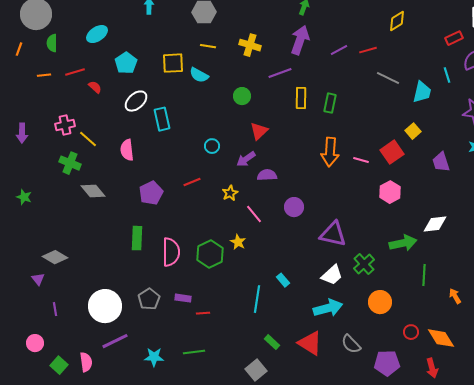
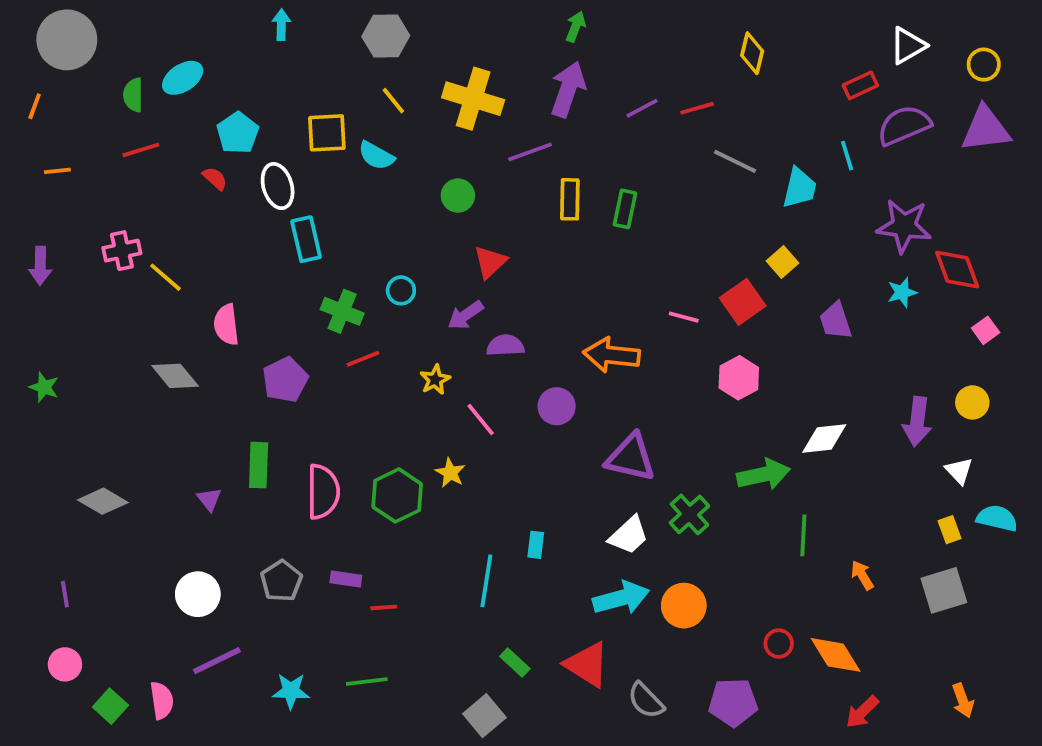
yellow diamond: (397, 21) -> (752, 53), turned -45
green semicircle: (52, 43) -> (133, 95), moved
yellow cross: (250, 45) -> (473, 99), size x1.4
yellow line: (208, 46) -> (393, 101), turned 42
orange line: (44, 75) -> (57, 171), moved
red semicircle: (95, 87) -> (215, 178), moved
white ellipse: (136, 101) -> (278, 186), moved, turned -65
pink semicircle: (127, 150) -> (226, 325), moved
orange arrow: (330, 152) -> (612, 355), moved, turned 92
green cross: (70, 163) -> (342, 311), moved
purple triangle: (38, 279) -> (209, 499), moved
cyan rectangle: (283, 280) -> (536, 545), turned 48
orange circle: (380, 302) -> (684, 606), moved
white circle: (105, 306) -> (198, 594), size x0.7
purple line: (55, 309) -> (65, 594), moved
gray semicircle: (351, 344) -> (646, 700), moved
red arrow: (432, 368) -> (862, 712), moved, turned 60

